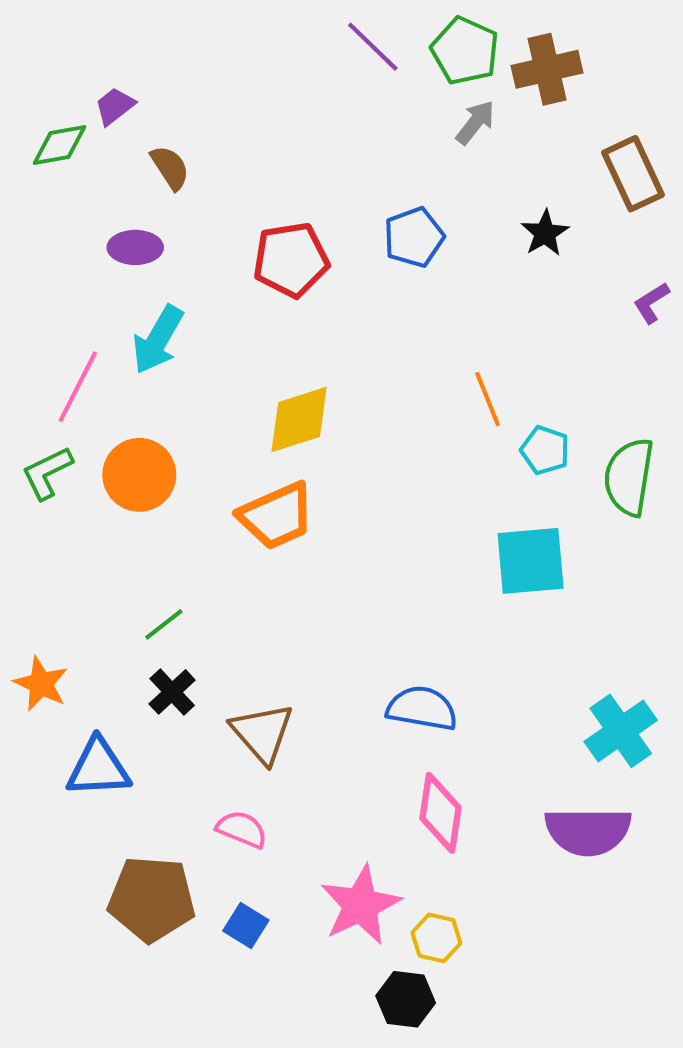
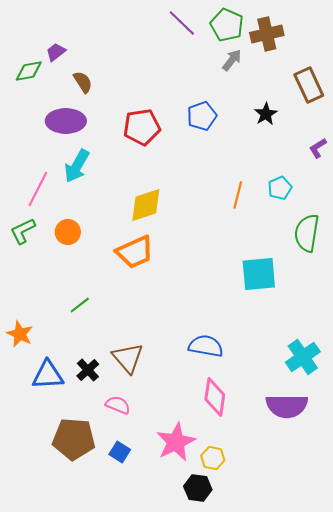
purple ellipse: (135, 247) -> (66, 121), size x1.5
orange line: (488, 399) -> (238, 195), turned 36
cyan pentagon: (545, 450) -> (280, 188), moved, turned 30
orange circle: (139, 475) -> (68, 232), size x0.7
black cross: (172, 692) -> (88, 370), moved

